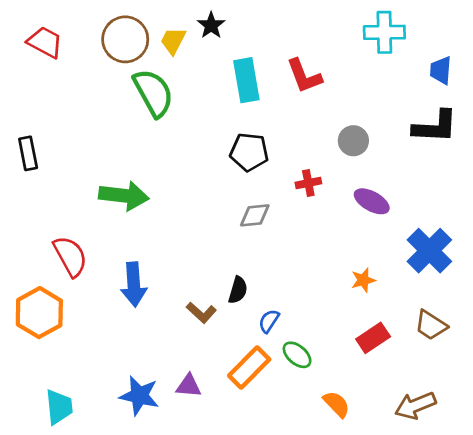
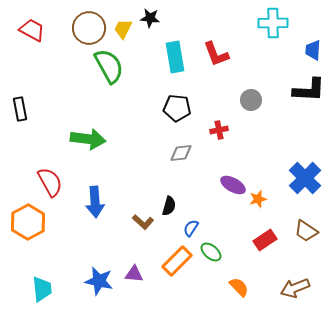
black star: (211, 25) -> (150, 18), turned -30
purple ellipse: (372, 201) -> (233, 185), moved

